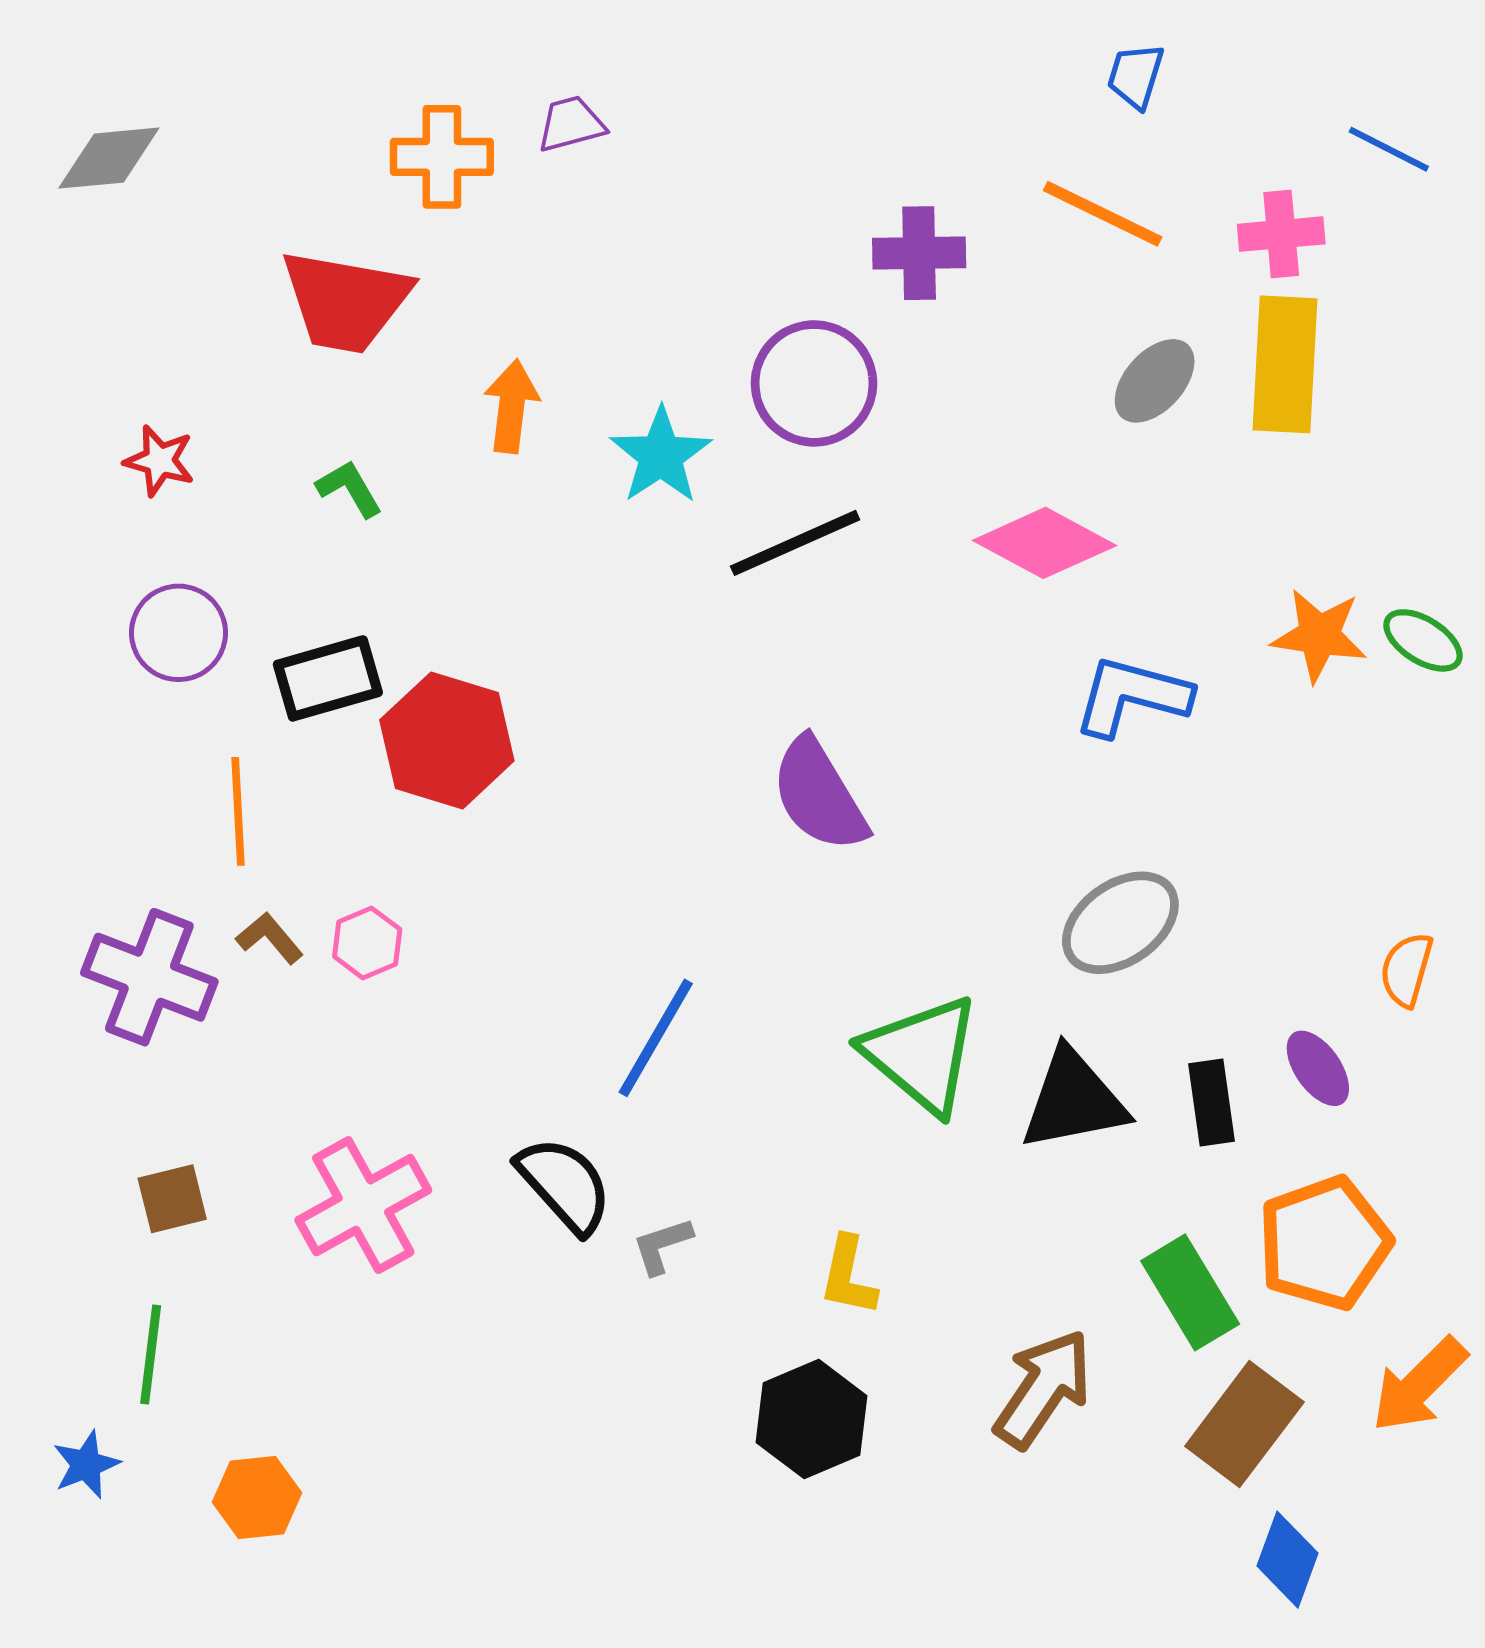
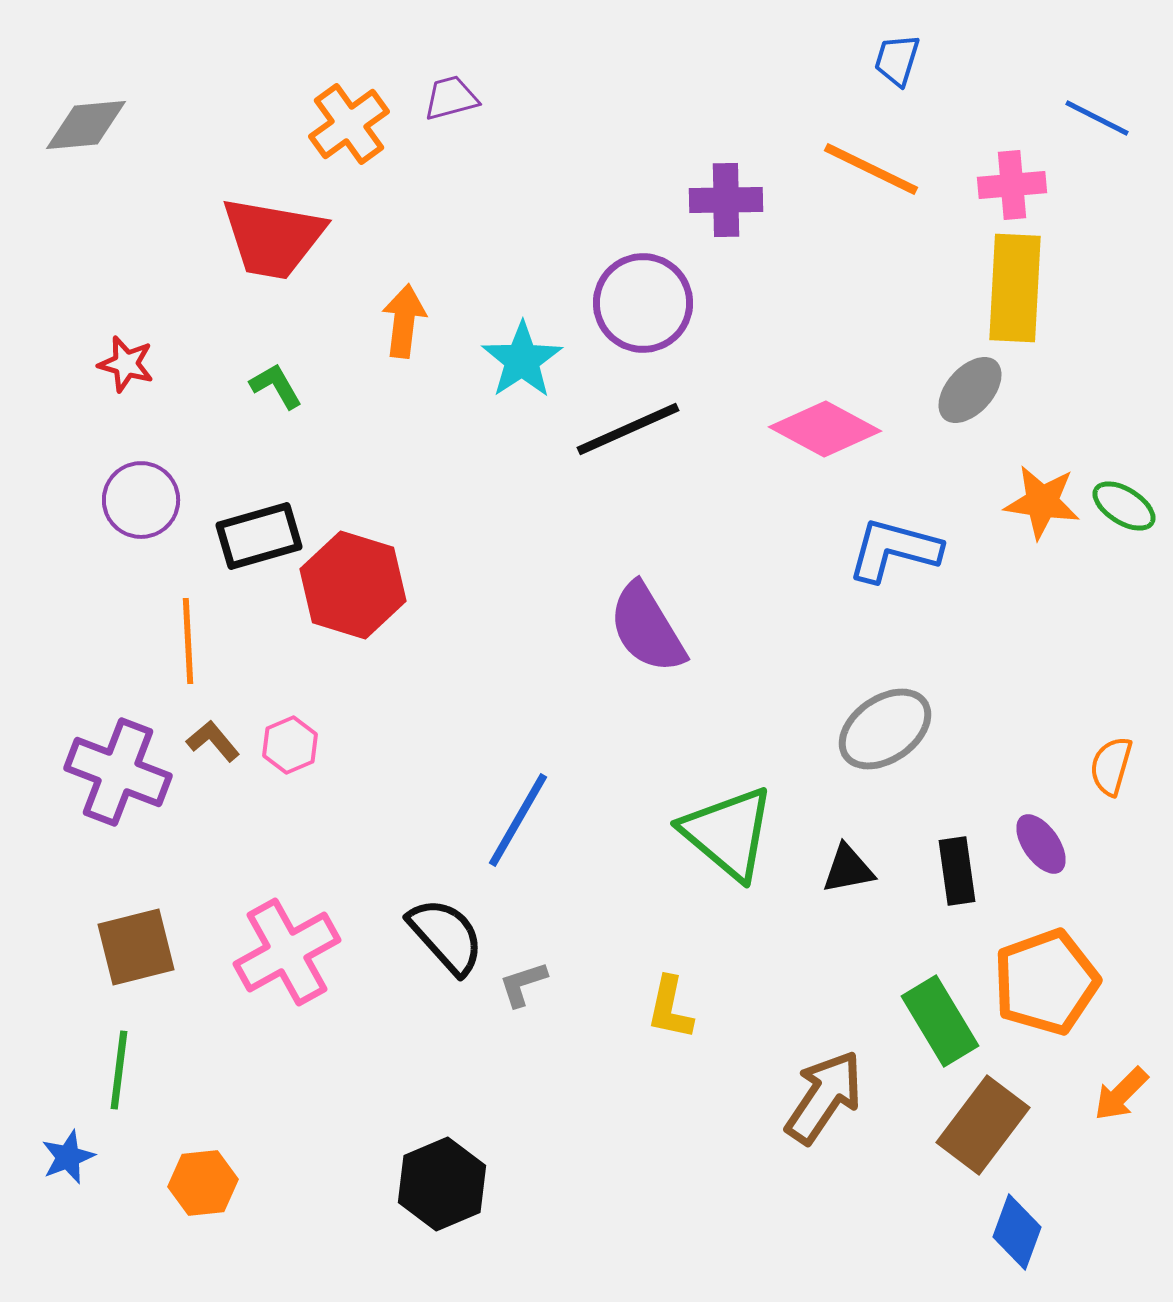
orange cross: (442, 157) -> (349, 124), turned -36
gray ellipse: (1155, 381) -> (970, 390), moved
black triangle: (1074, 1100) -> (848, 869), size x0.6
brown square: (172, 1199) -> (136, 947), size x1.4
orange arrow: (1419, 1385) -> (1121, 1094), size x0.7
black hexagon: (811, 1419) -> (442, 1184), moved

